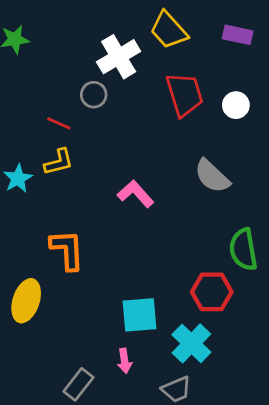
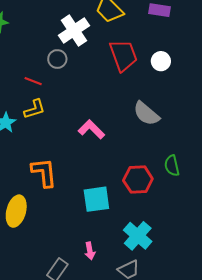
green semicircle: (243, 249) -> (172, 166), size x0.7
red hexagon: (212, 292) -> (138, 180), moved
cyan square: (140, 315) -> (96, 199), moved

